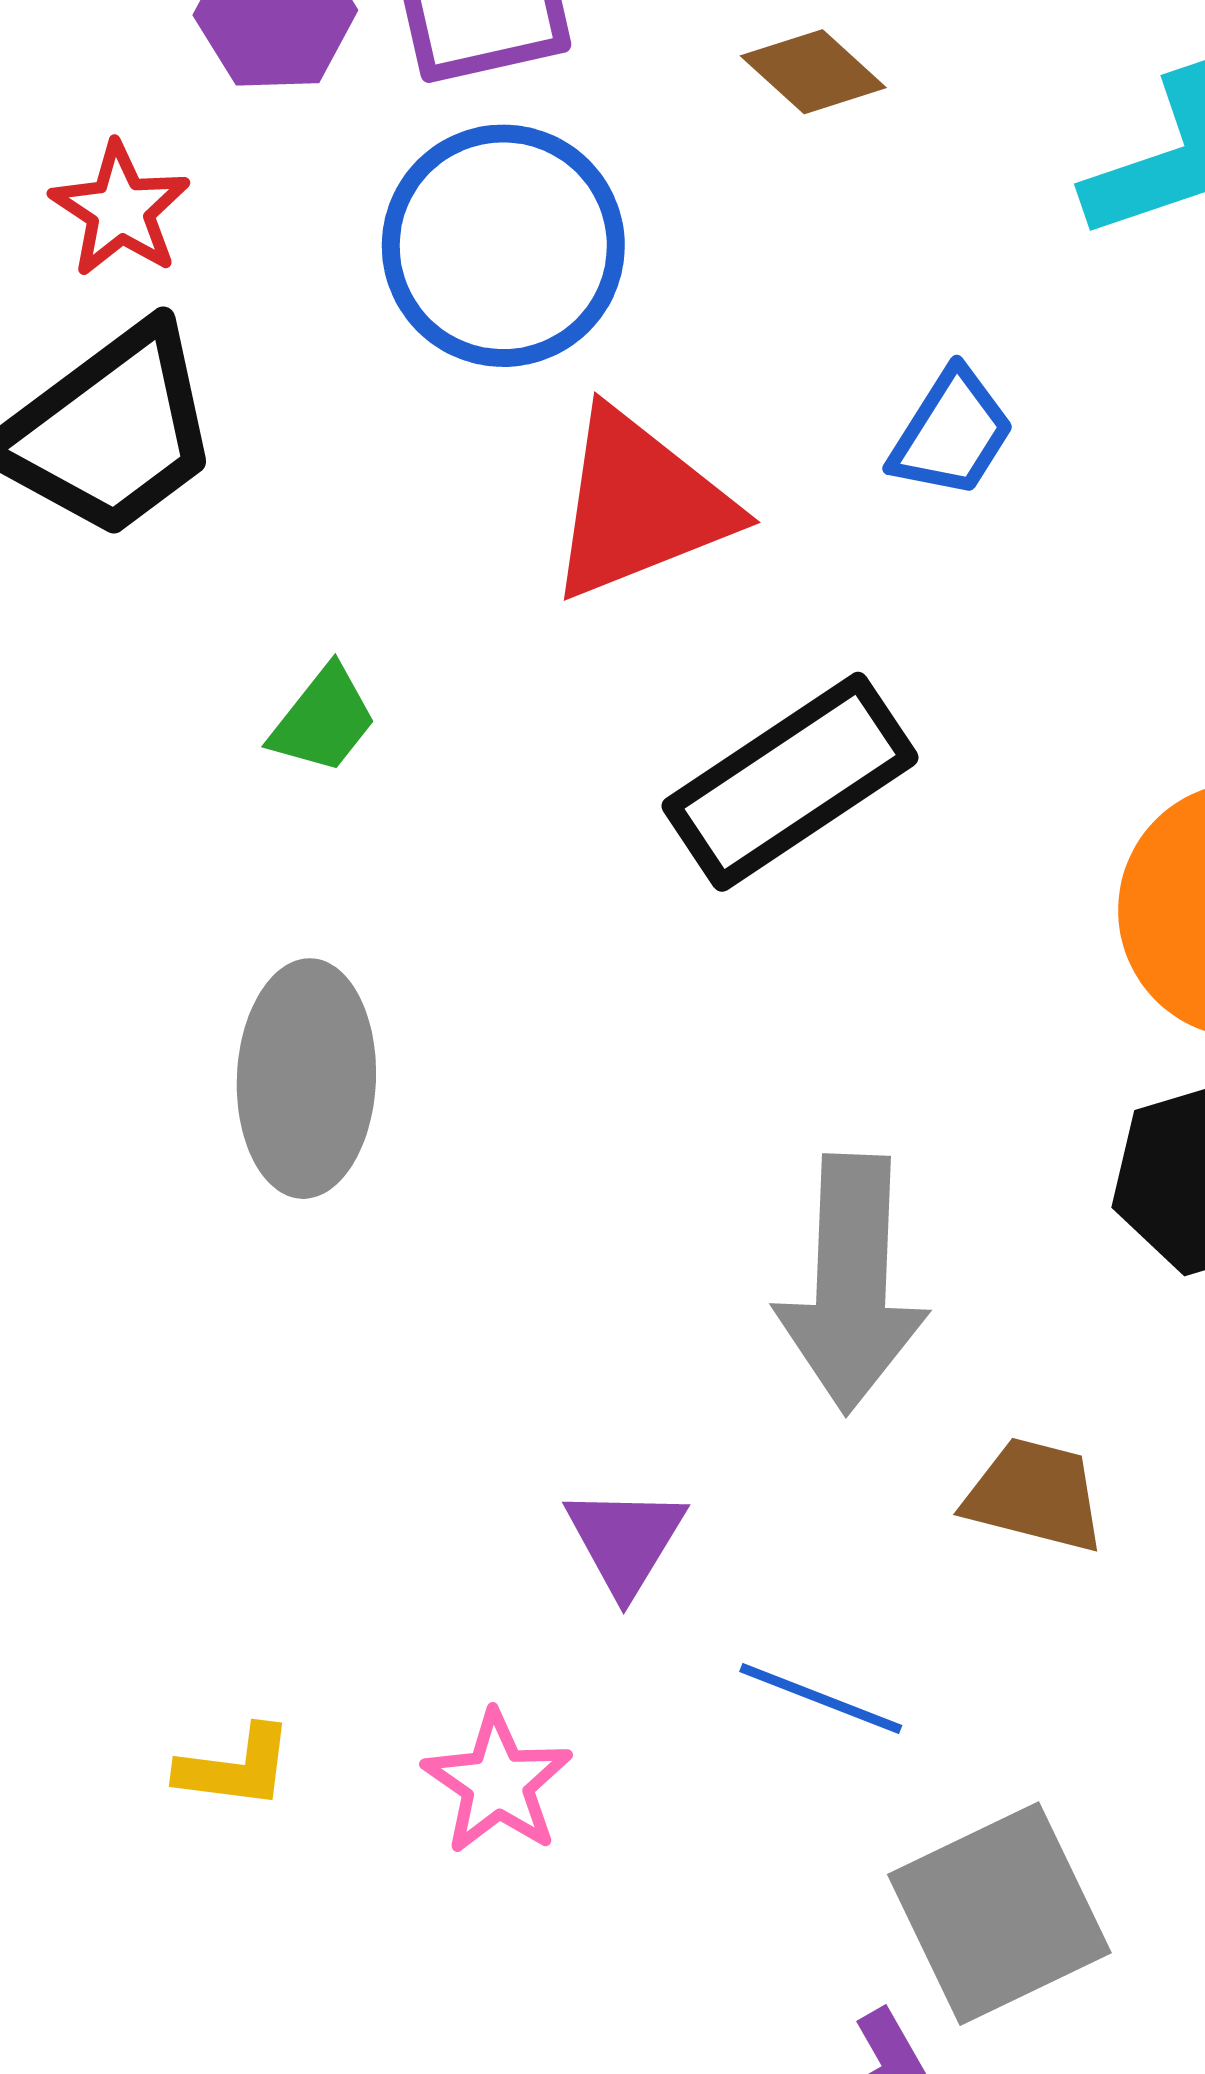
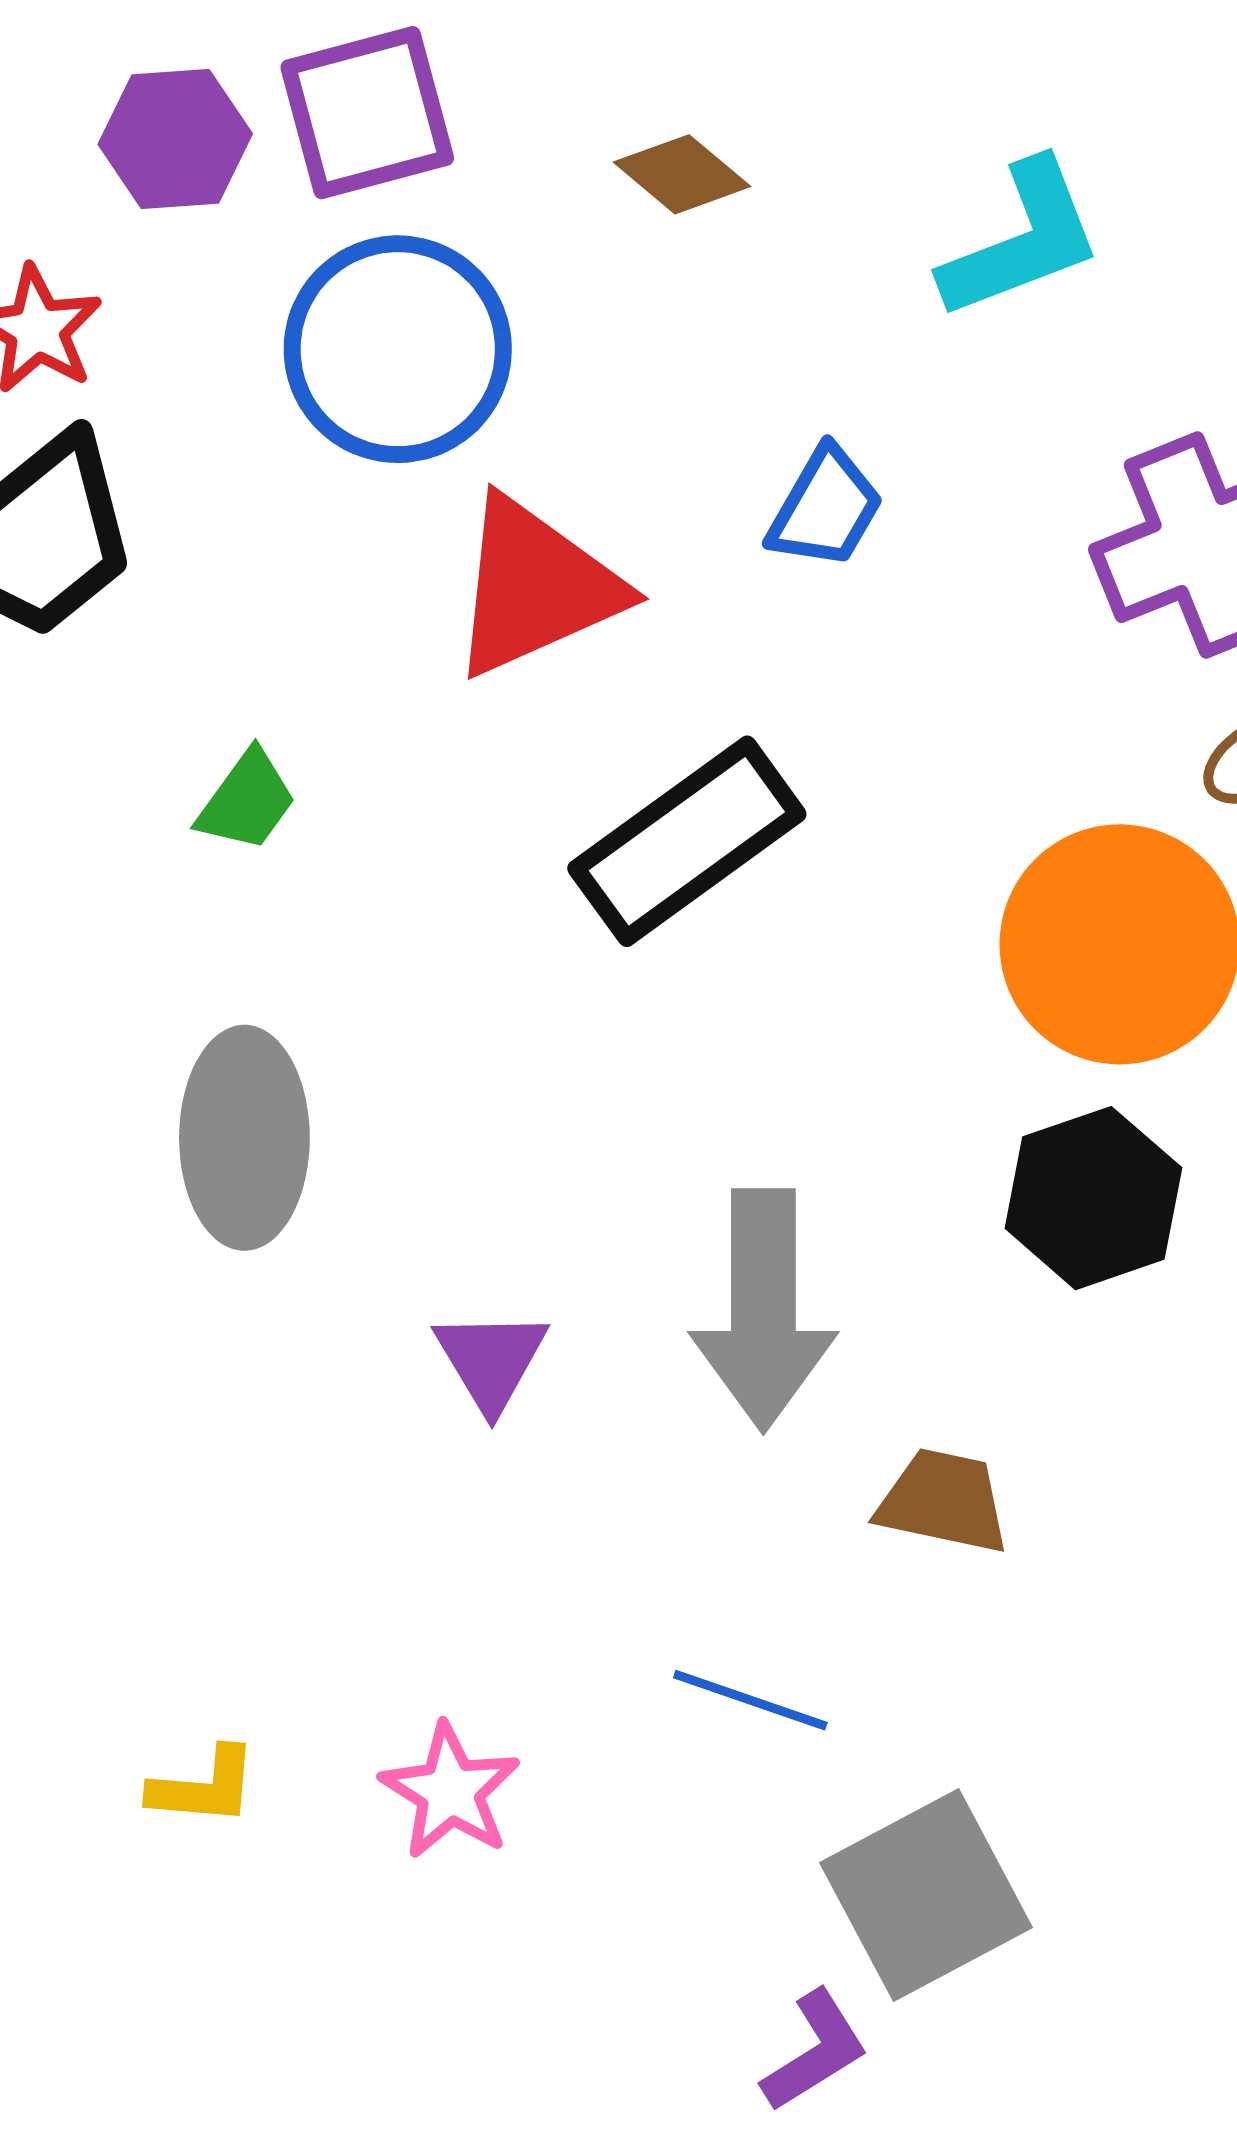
purple triangle: (625, 1540) -> (491, 1360), moved

